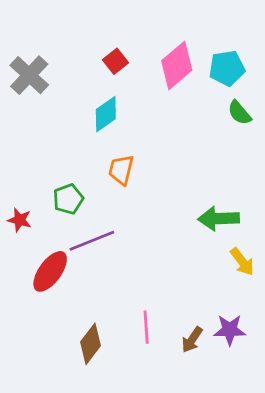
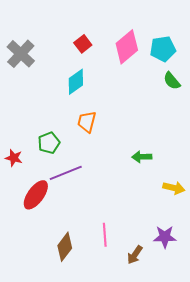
green arrow: (219, 219) -> (142, 157), moved, size x0.7
yellow arrow: (242, 262) -> (174, 188), turned -40
brown arrow: (192, 340) -> (135, 255), moved

